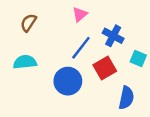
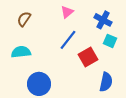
blue cross: (113, 36) -> (103, 20), moved
cyan square: (138, 58) -> (110, 41), moved
blue circle: (68, 81) -> (39, 84), moved

